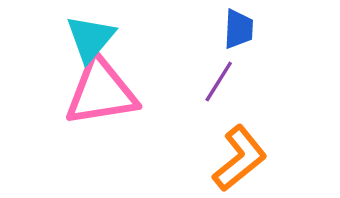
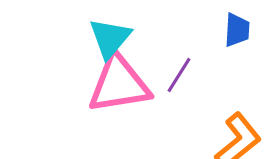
purple line: (219, 81) -> (179, 75), moved

